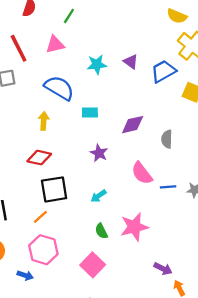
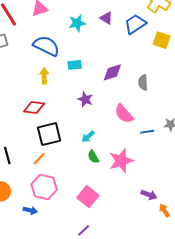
yellow arrow: (44, 121) -> (44, 76), moved
blue line: (168, 187) -> (147, 132), moved
green semicircle: (101, 231) -> (93, 157), moved

